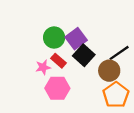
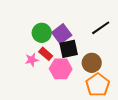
black line: (119, 53) -> (101, 28), moved
black square: (84, 55) -> (69, 49), turned 36
pink hexagon: (57, 88) -> (61, 69), moved

